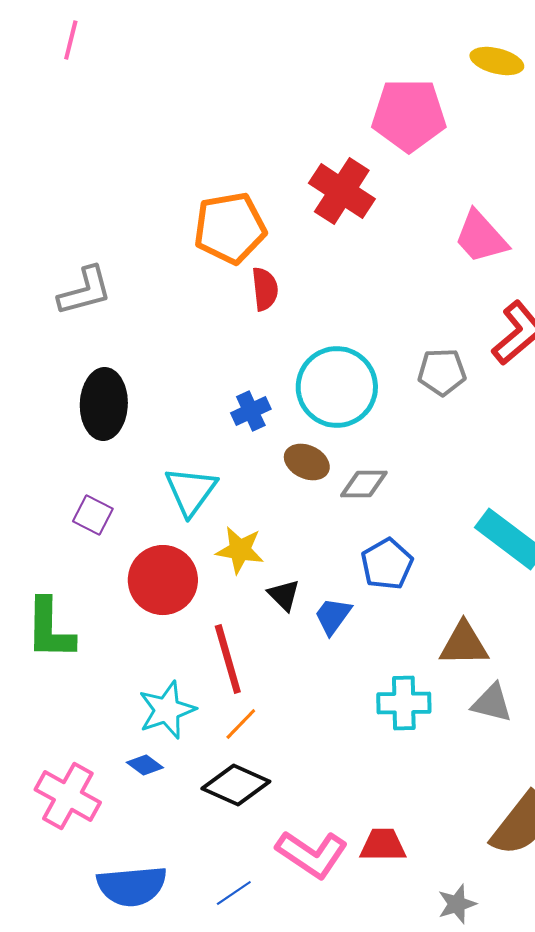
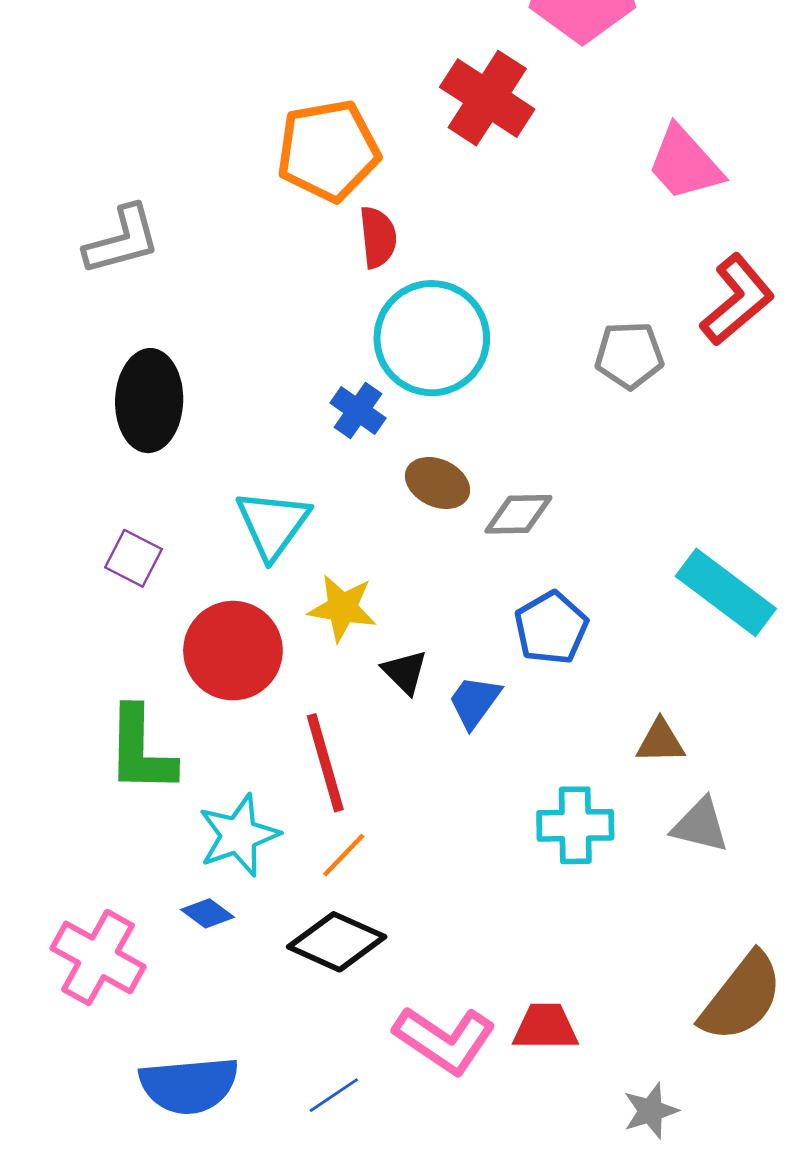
cyan circle: (337, 387) -> (432, 338), moved
blue cross: (251, 411) -> (358, 411), turned -30
green L-shape: (50, 629) -> (141, 750), moved
brown triangle: (464, 644) -> (660, 742), size x0.7

